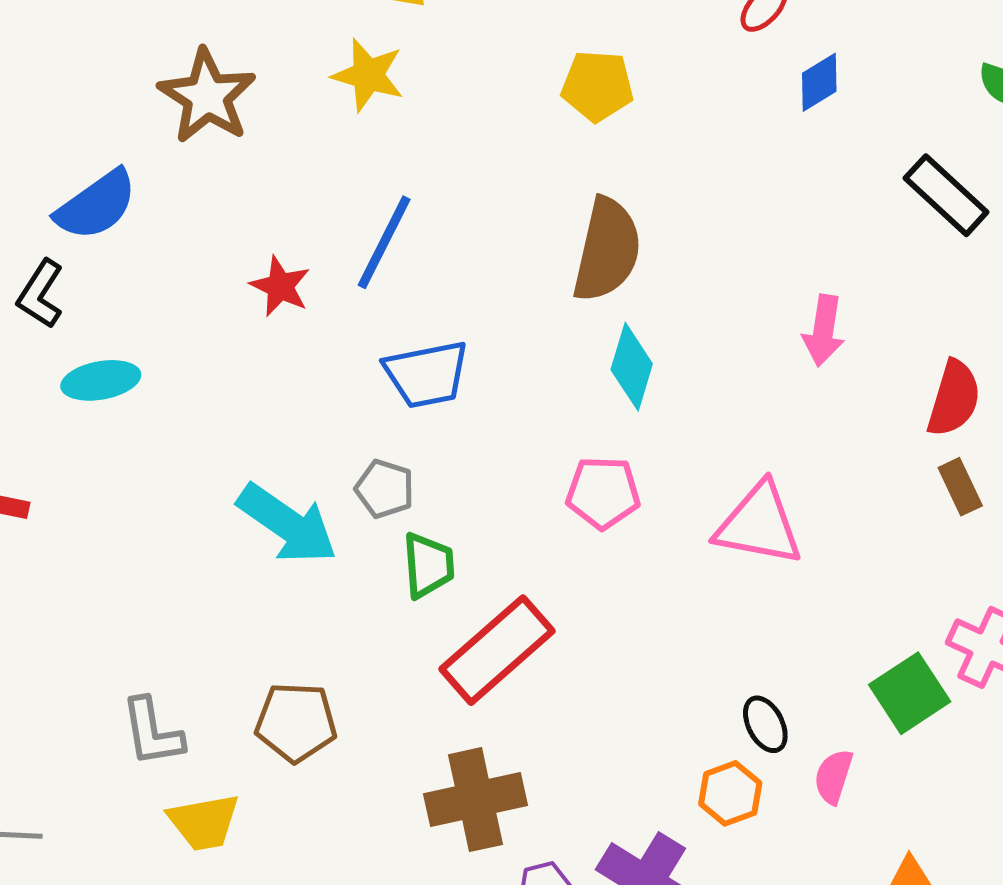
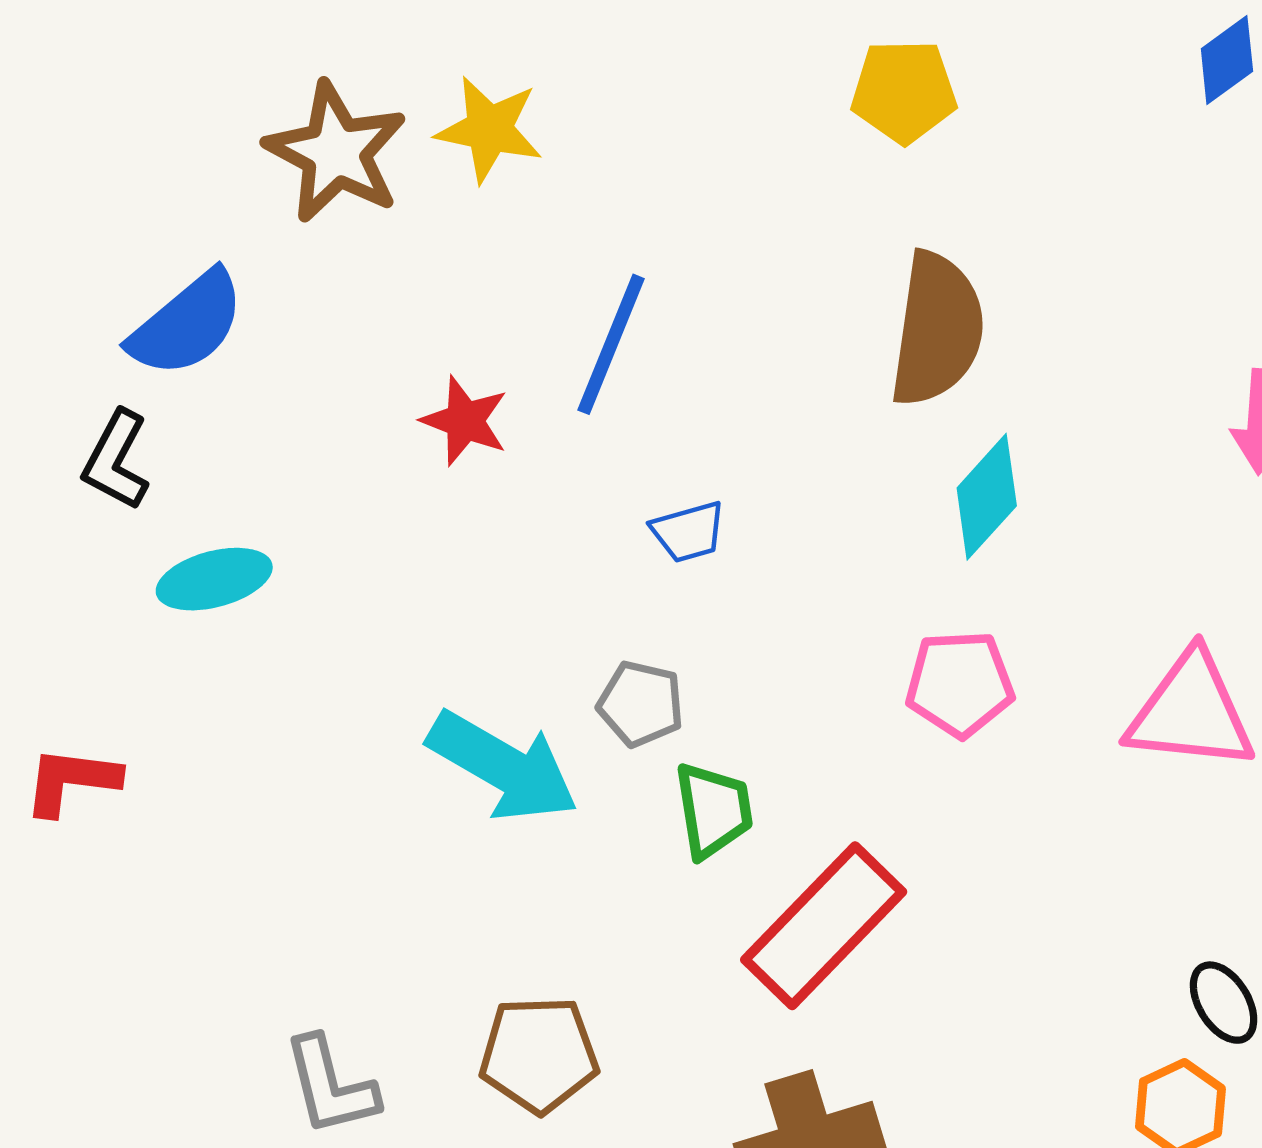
yellow star: (368, 75) -> (489, 129), moved
cyan diamond: (632, 367) -> (987, 497), turned 30
blue trapezoid: (426, 374) -> (688, 532), size x0.6

